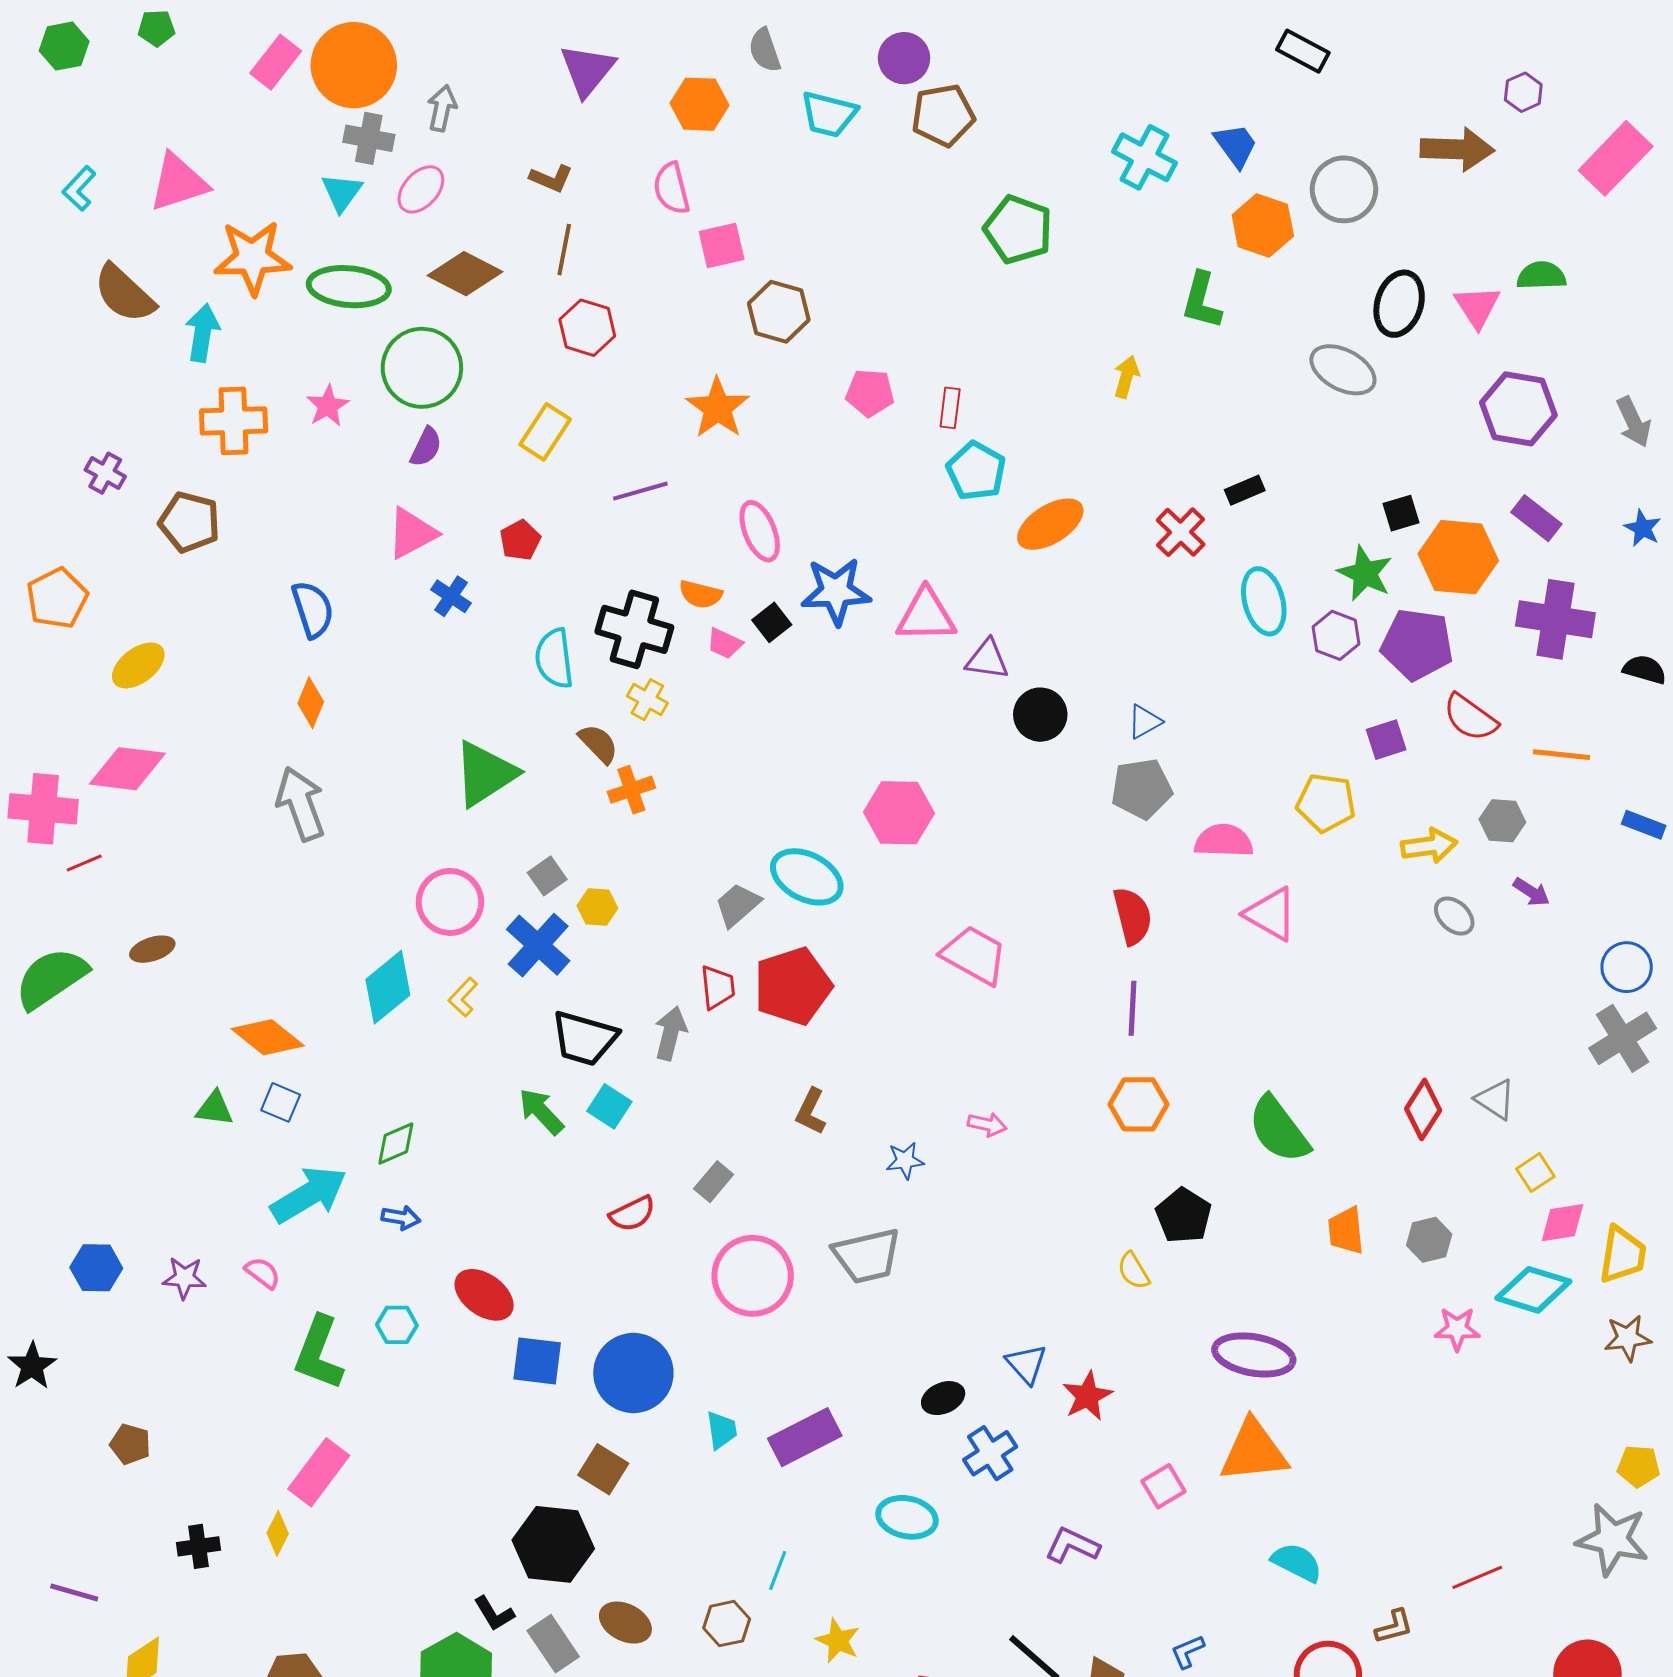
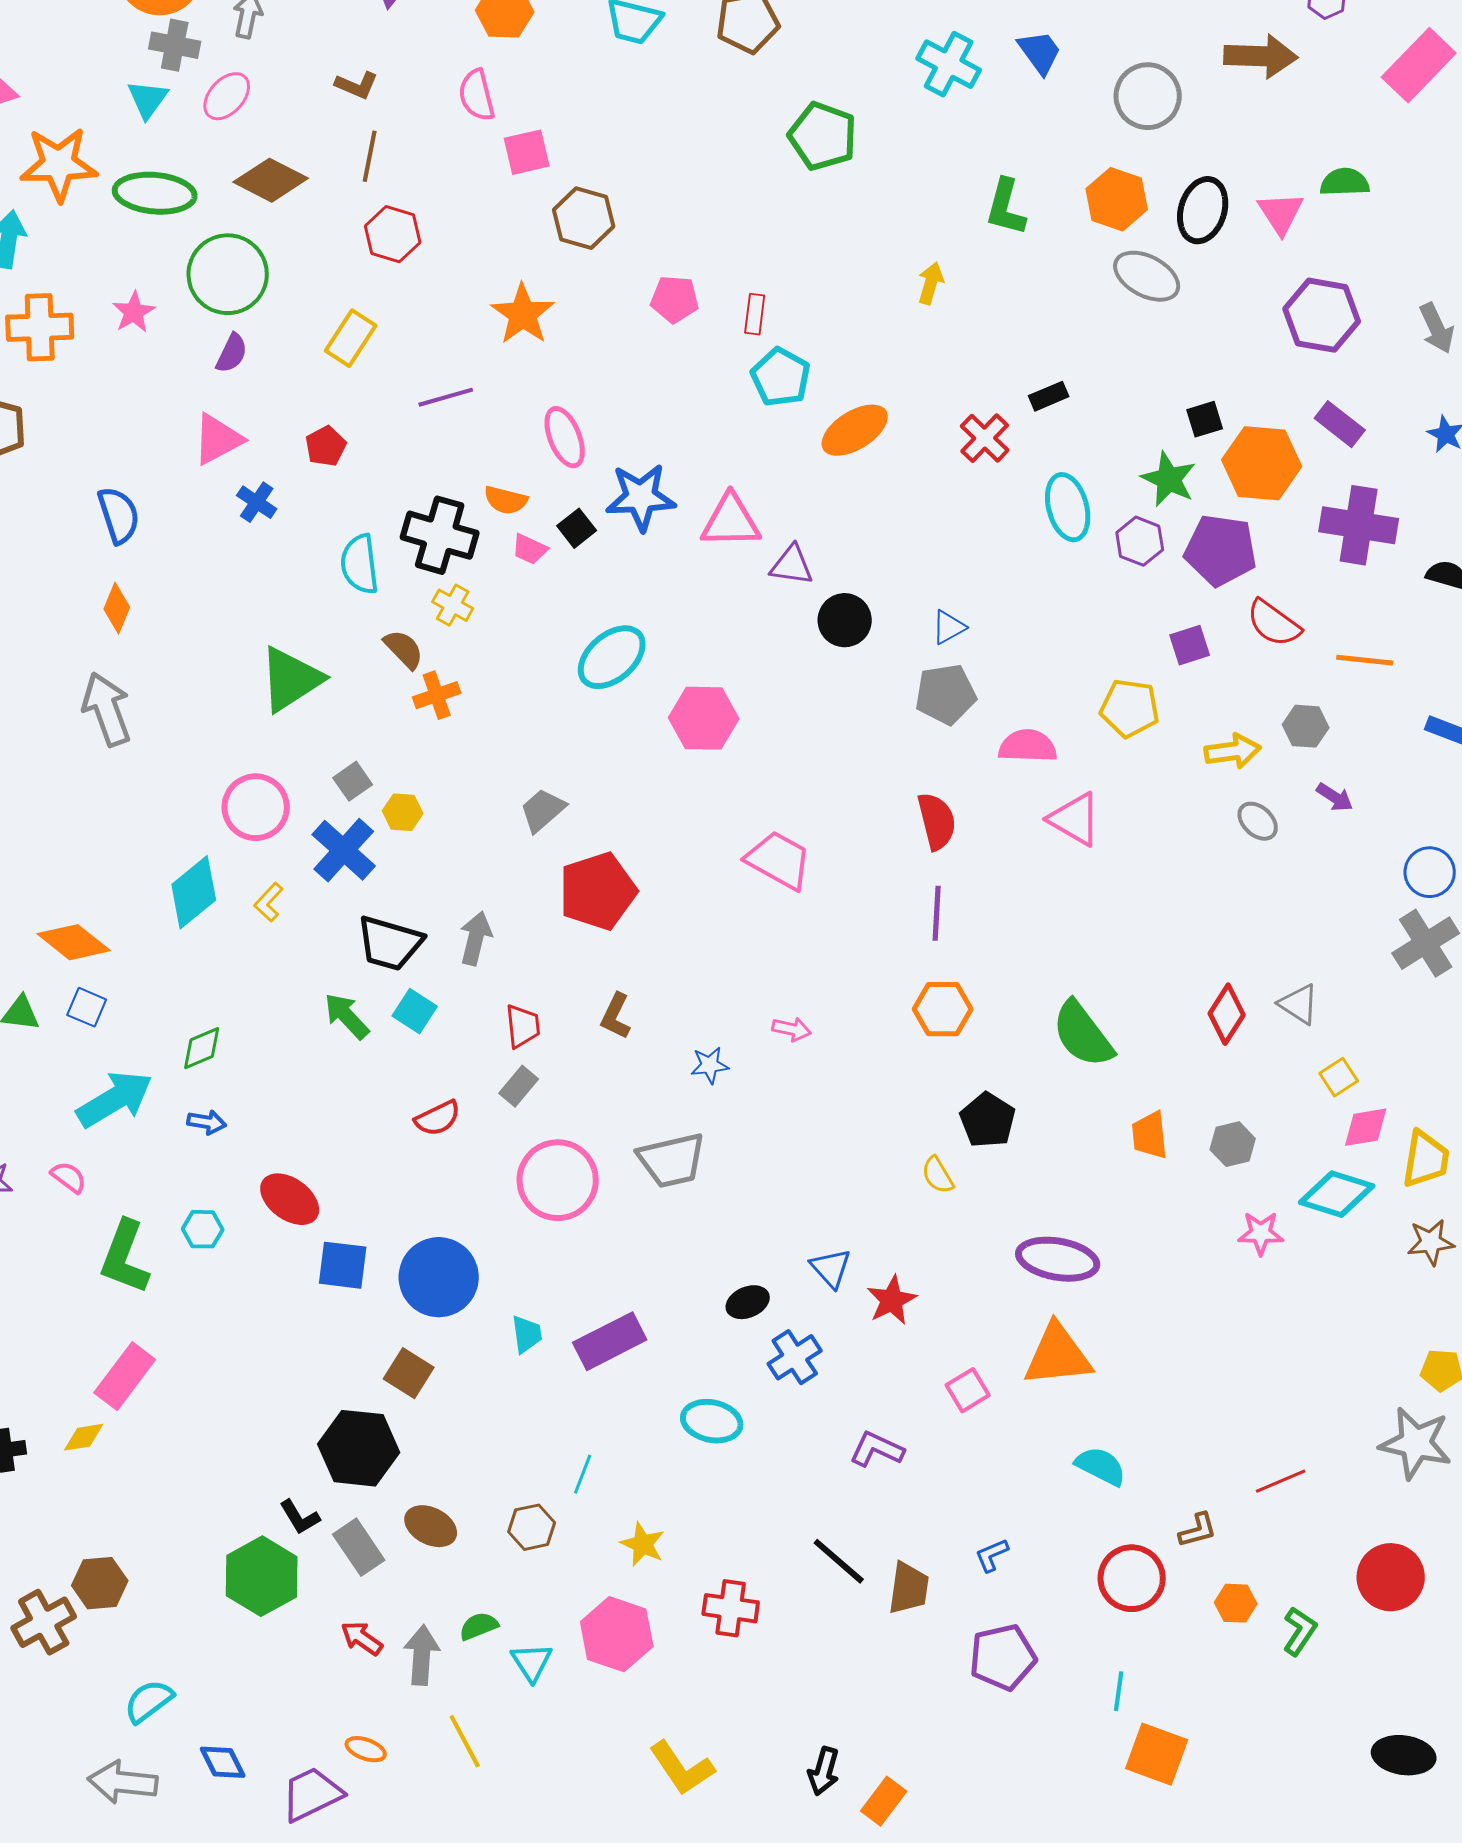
orange hexagon: (1263, 225) -> (1117, 199), moved
cyan ellipse: (807, 877) -> (612, 657), moved, turned -68
red trapezoid: (718, 987) -> (523, 1026), moved
yellow diamond: (278, 1533) -> (84, 1437), turned 54

